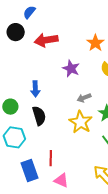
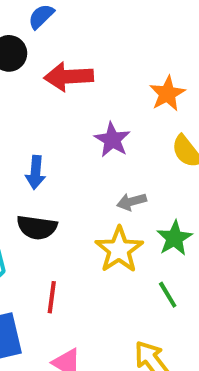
black semicircle: (39, 116) -> (37, 227), turned 108
red line: (51, 158) -> (52, 297), moved

